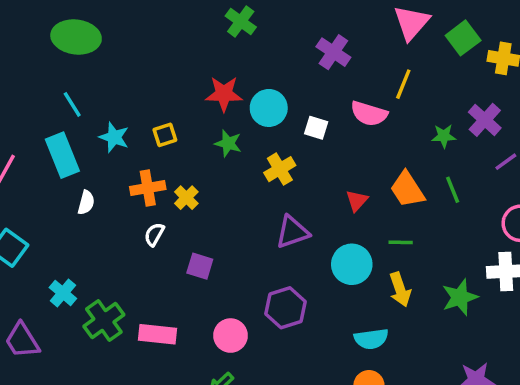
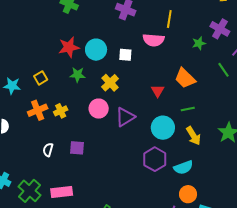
green line: (453, 190) -> (223, 70), moved
yellow cross: (186, 198) -> (61, 111), turned 32
white semicircle: (154, 234) -> (48, 150), moved
purple hexagon: (286, 308) -> (155, 159), moved
pink circle: (230, 336) -> (99, 109), moved

